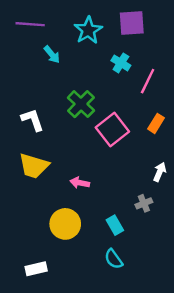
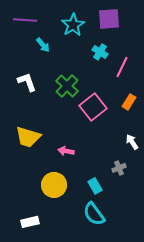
white L-shape: (33, 120) -> (27, 82), moved
white arrow: (160, 172) -> (132, 142), turned -56
cyan semicircle: (114, 259) -> (94, 214), size x1.4

